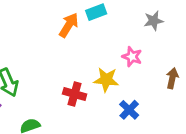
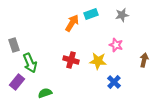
gray star: (154, 21) -> (122, 15), moved
red cross: (75, 94) -> (71, 60), moved

